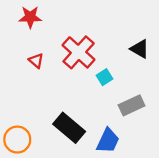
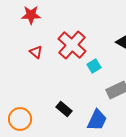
black rectangle: (69, 128) -> (64, 109), size x0.6

